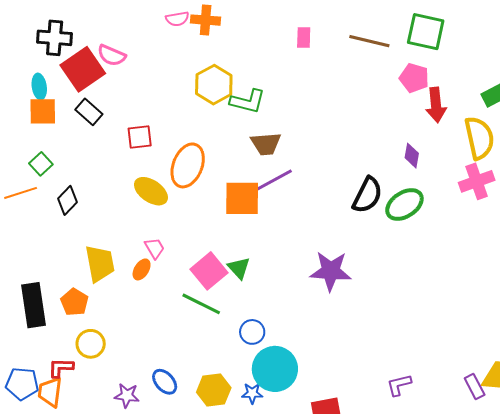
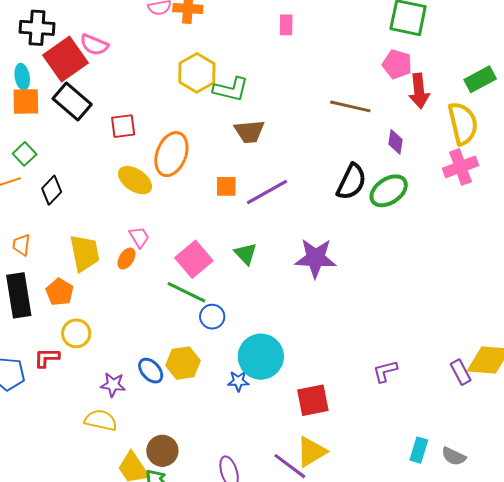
brown line: (369, 41) -> (350, 106), moved
black rectangle: (89, 112) -> (72, 101), size x1.4
purple line: (272, 181) -> (267, 192), moved
orange square: (242, 198) -> (226, 186), size x0.6
green triangle: (239, 268) -> (246, 254), moved
blue circle: (252, 332) -> (212, 317), moved
yellow hexagon: (214, 390) -> (183, 363), moved
orange trapezoid: (50, 392) -> (21, 245), moved, size x0.7

